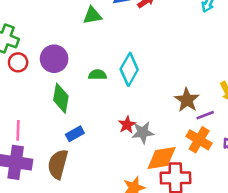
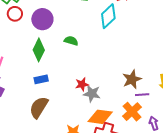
cyan diamond: (129, 69) -> (108, 16), moved
brown semicircle: (58, 164) -> (39, 107), moved

